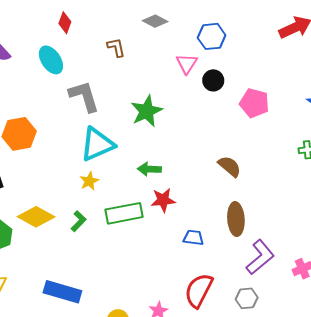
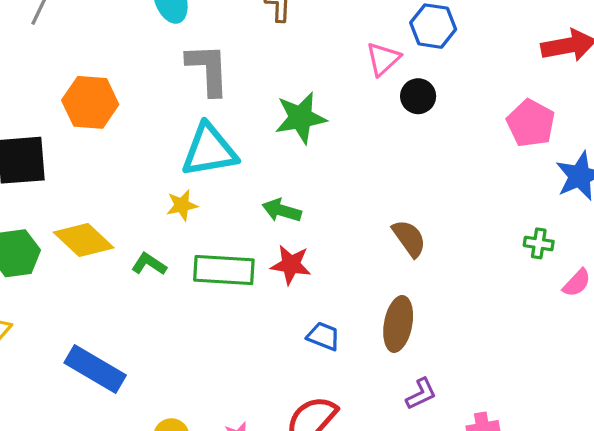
pink pentagon: (254, 103) -> (531, 123), moved
green L-shape: (79, 221) -> (149, 264), turned -115
purple L-shape: (260, 257) -> (421, 394), size x0.6

